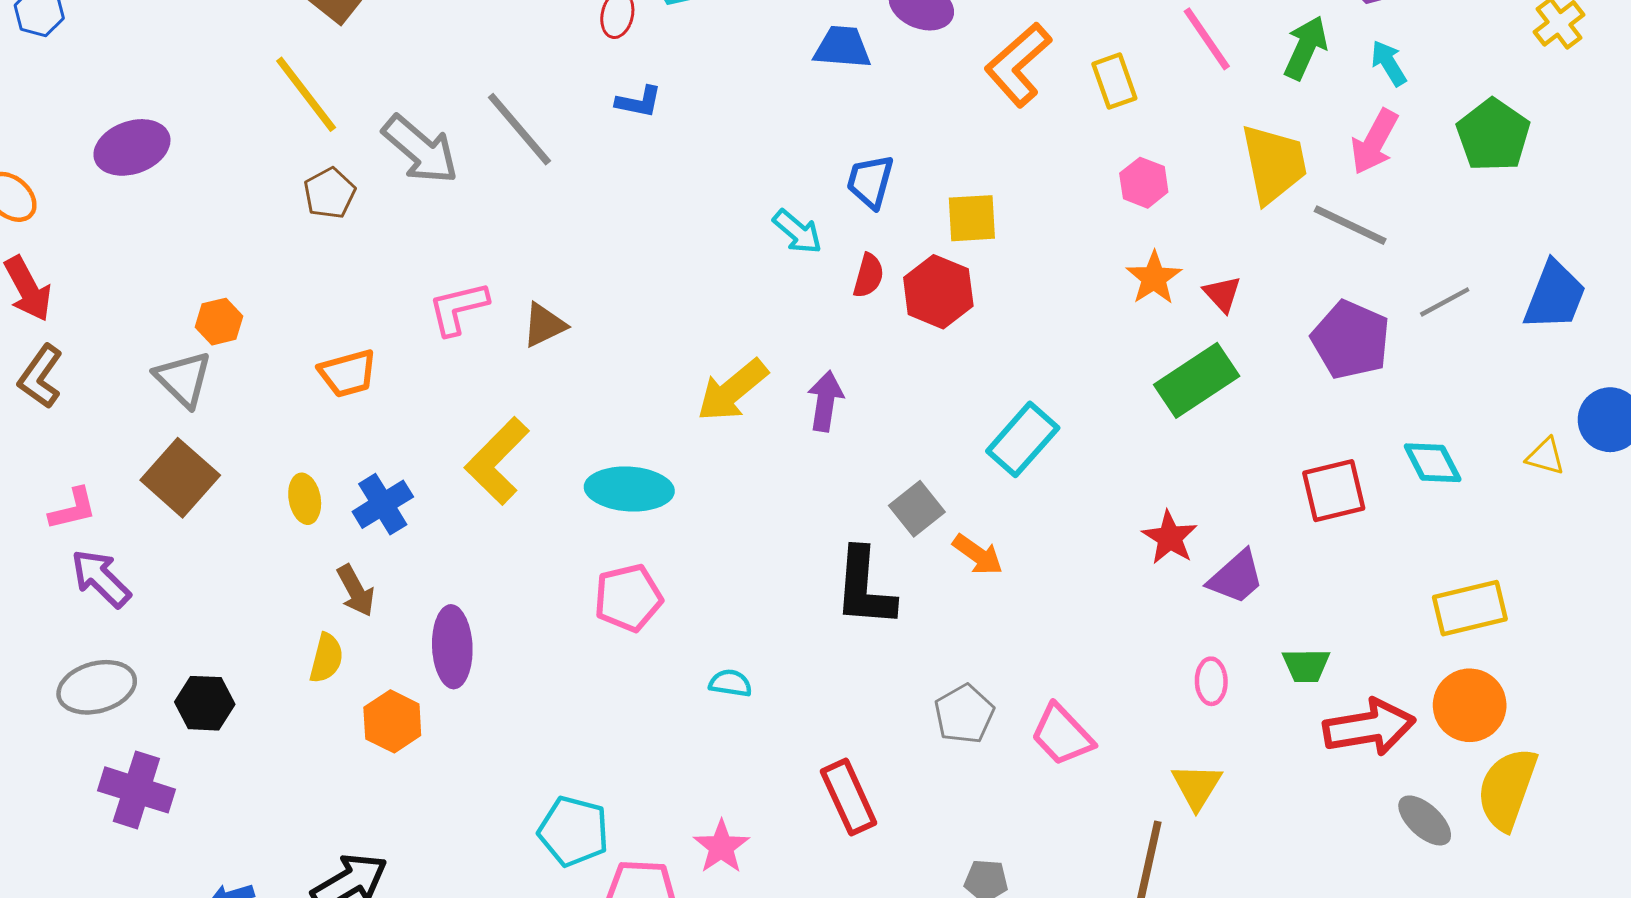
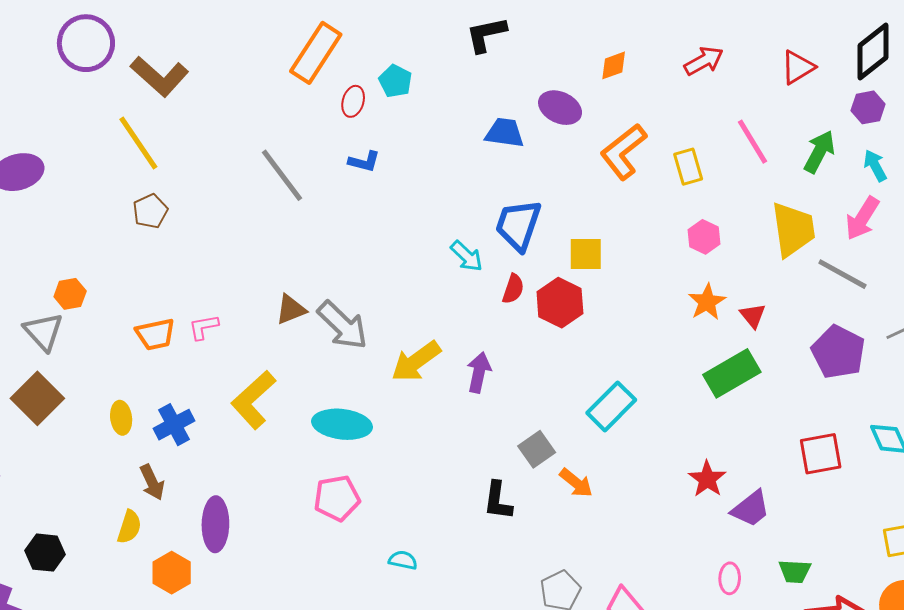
gray arrow: (420, 150) -> (343, 325), moved
blue trapezoid: (870, 181) -> (518, 225), size x1.4
pink L-shape: (458, 308) -> (204, 327), moved, size x0.7
black L-shape: (864, 588) -> (498, 501), size x0.7

